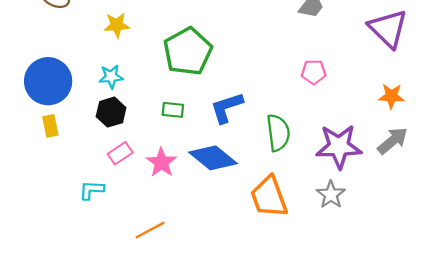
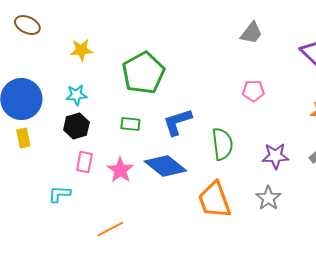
purple star: (339, 146) -> (275, 156), size x0.7
pink rectangle: (120, 153) -> (84, 162), turned -45

